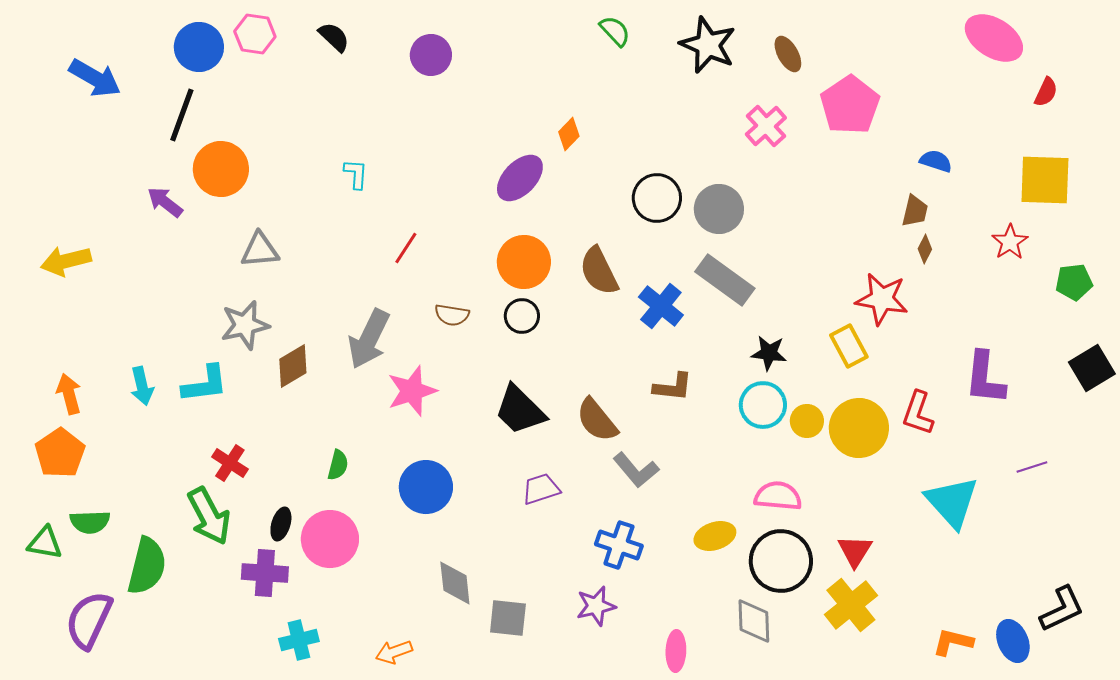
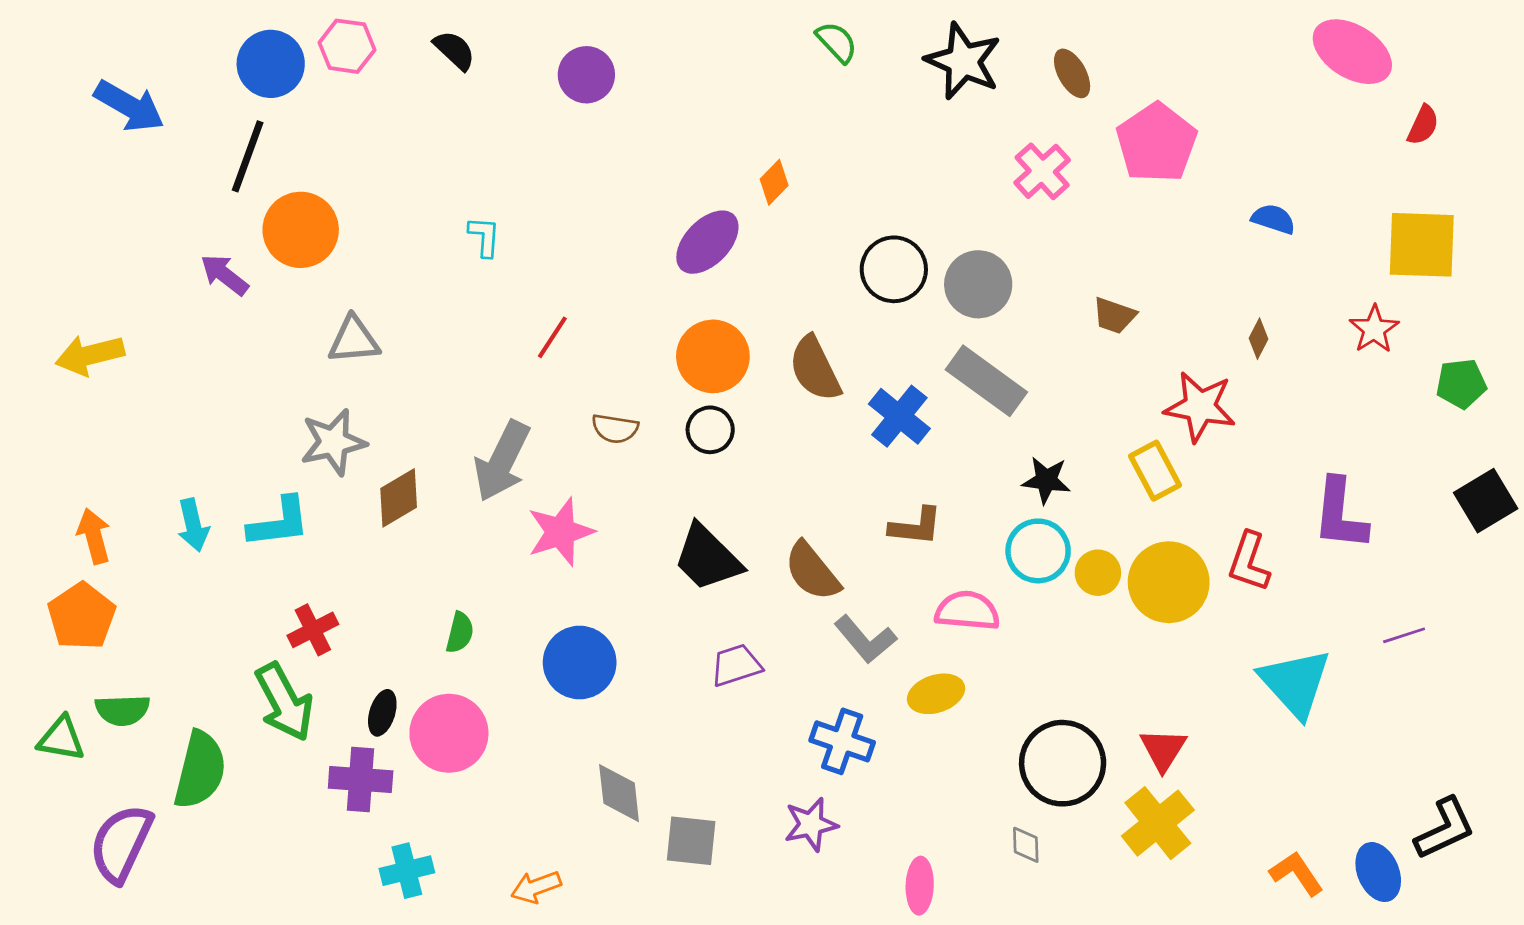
brown trapezoid: (915, 211) -> (1114, 316), moved, turned 96
red cross: (230, 463) -> (313, 630), turned 30
pink semicircle: (778, 496) -> (967, 611), moved
yellow ellipse: (715, 536) -> (936, 694), moved
gray diamond: (754, 621) -> (1026, 845), size x0.6
orange L-shape: (953, 642) -> (1297, 873), turned 42

